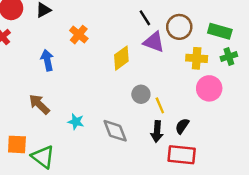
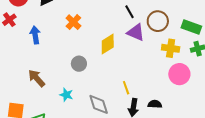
blue arrow: (47, 60) -> (35, 35), moved
gray circle: (141, 94) -> (79, 64), moved
yellow line: (160, 105) -> (126, 88), moved
black semicircle: (182, 126) -> (155, 104), turned 56

